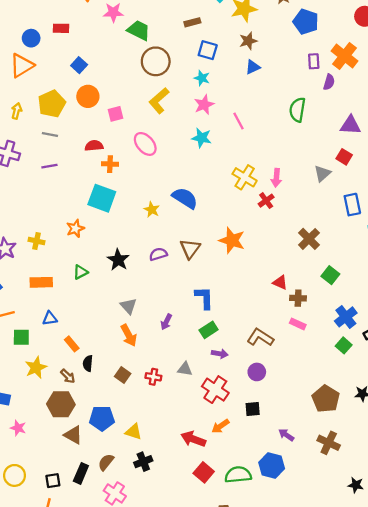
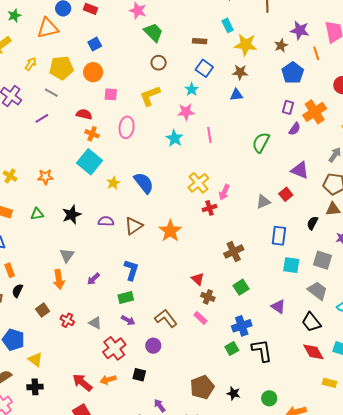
brown circle: (156, 61) -> (159, 63), size x0.6
pink ellipse: (145, 144) -> (127, 127), turned 30
purple line: (49, 166) -> (42, 118), turned -40
cyan square: (102, 198) -> (89, 162), moved

